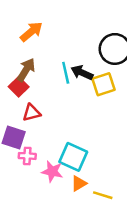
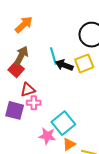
black arrow: (82, 73) -> (64, 65), moved
pink cross: (27, 156) -> (34, 103), moved
cyan square: (73, 157) -> (63, 123), turned 30

